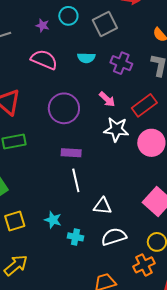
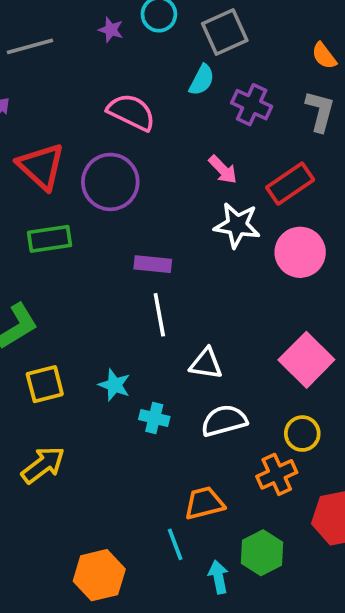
cyan semicircle: (86, 58) -> (202, 80), moved, turned -66
pink semicircle: (44, 60) -> (131, 112), moved
purple circle: (64, 108) -> (110, 182), moved

